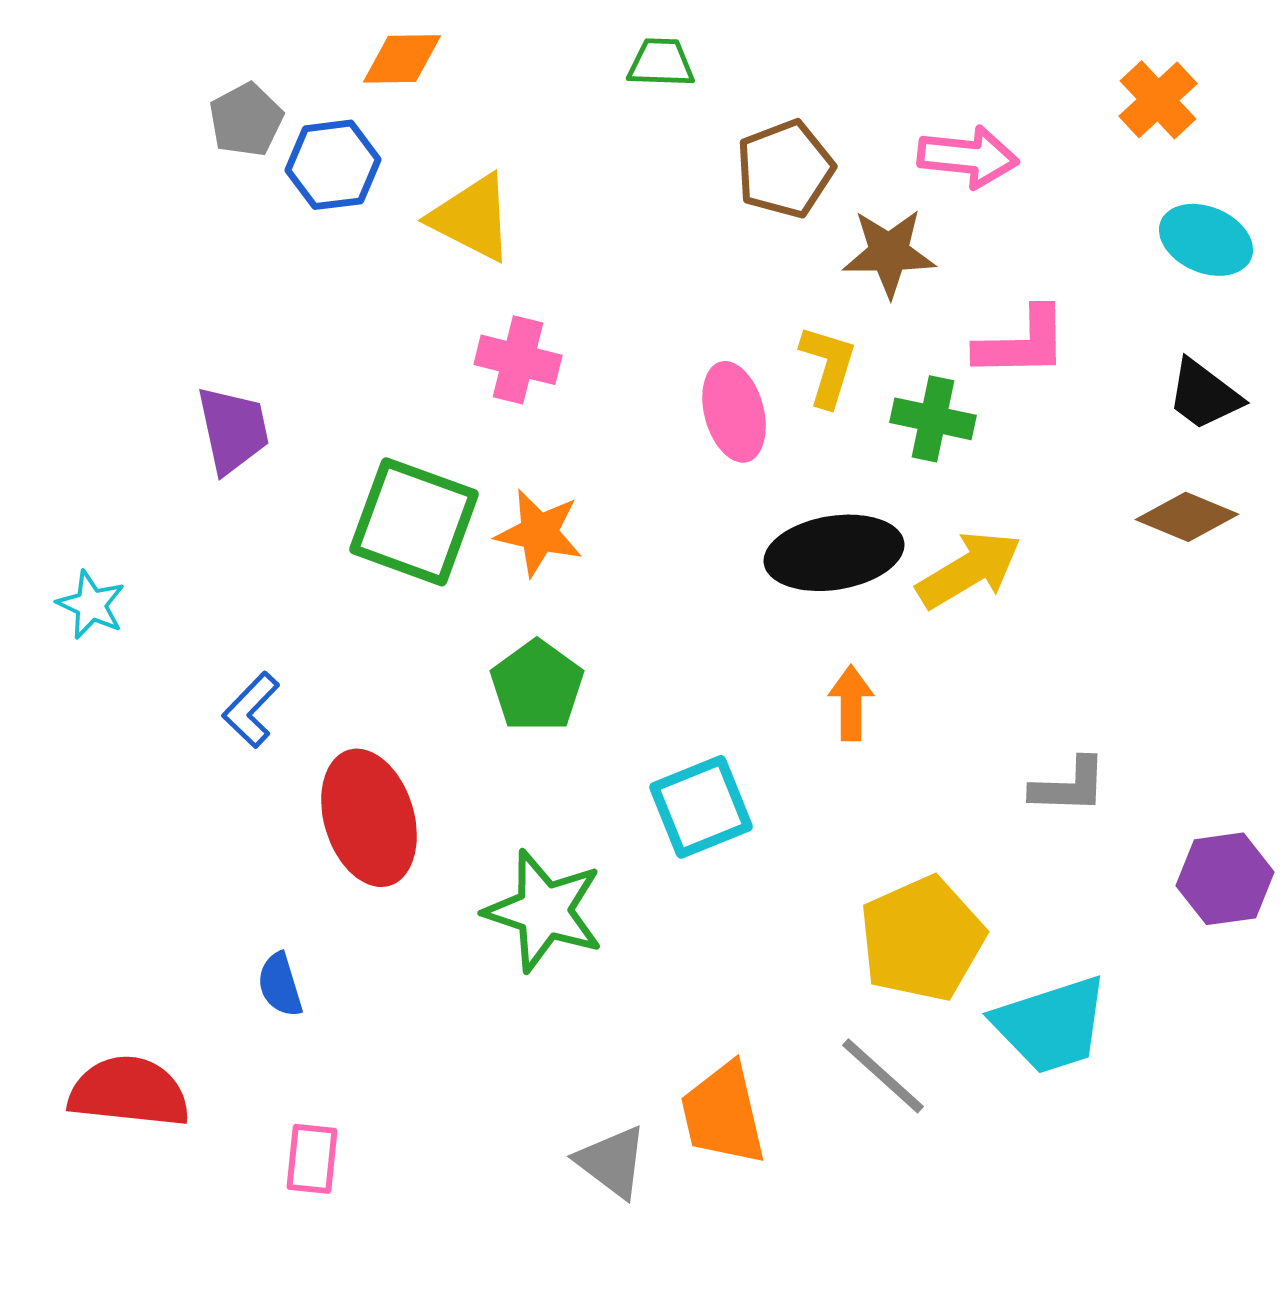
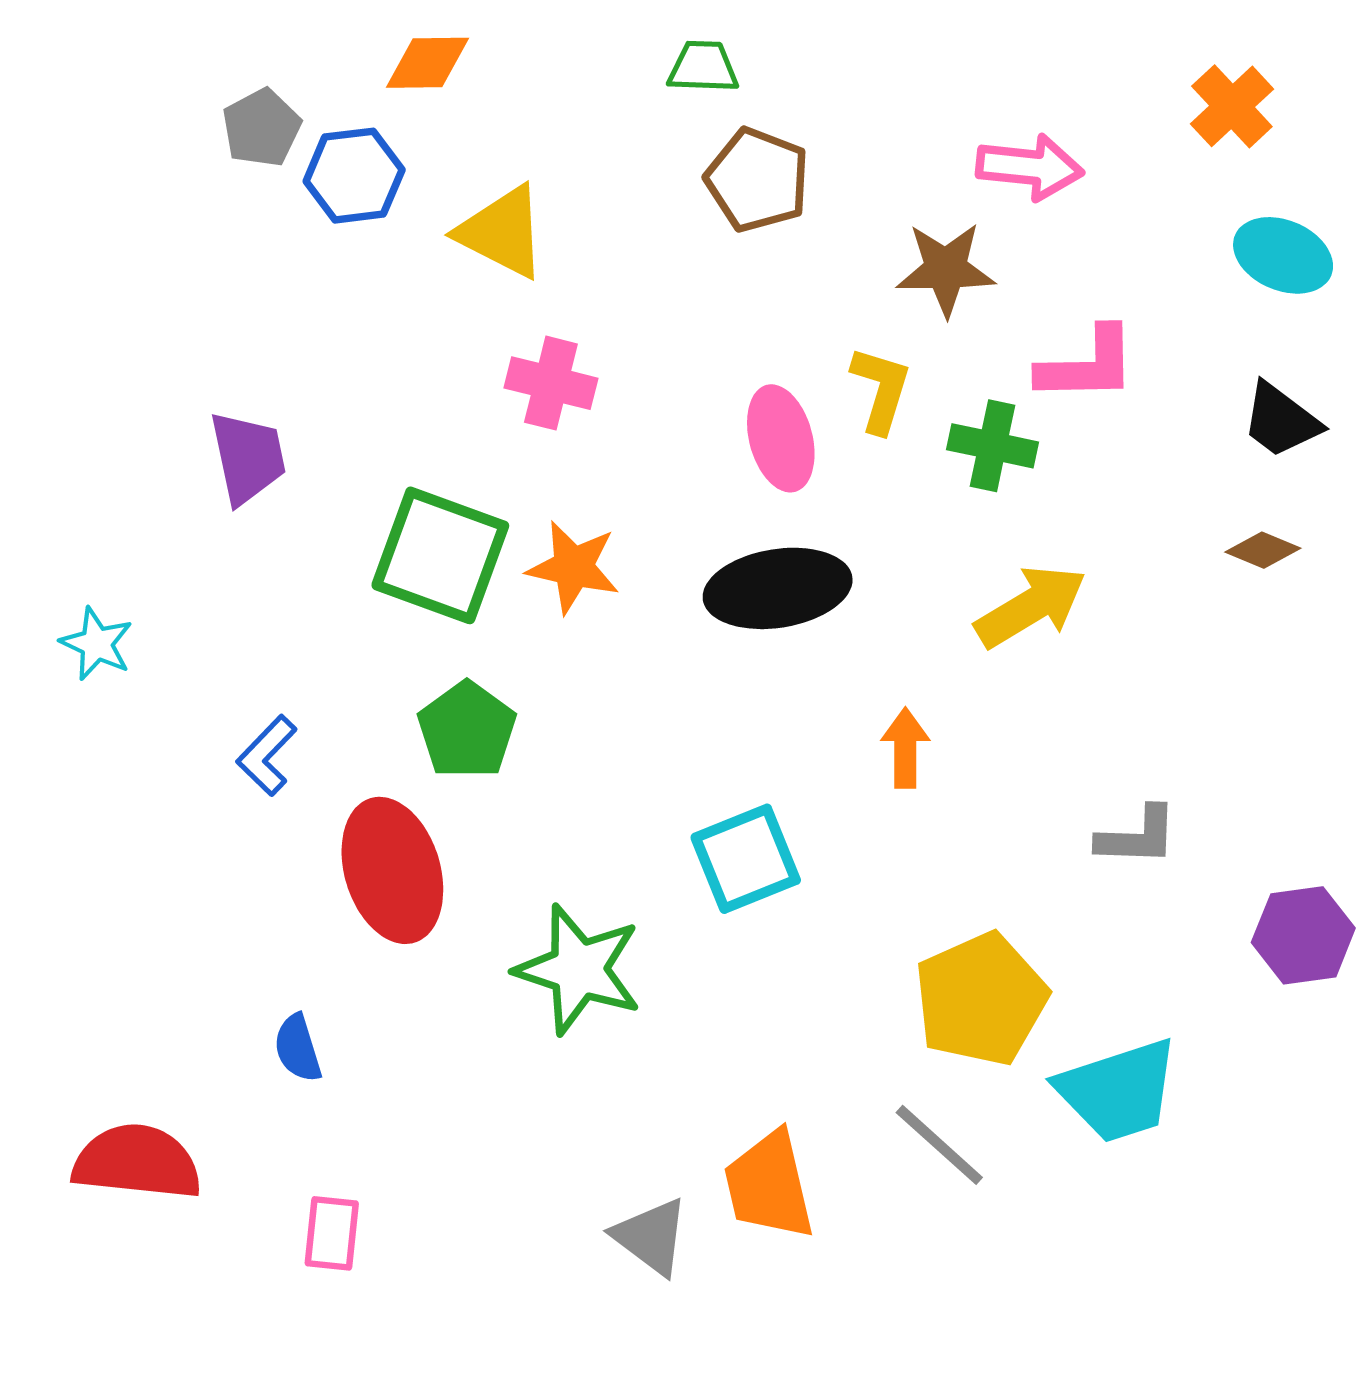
brown pentagon: (785, 169) -> (757, 180), moved, turned -30
brown diamond: (1187, 517) -> (1263, 550), size x0.7
black ellipse: (834, 553) -> (778, 588), moved
green pentagon: (537, 686) -> (467, 730), moved

